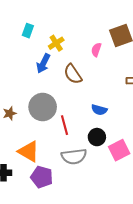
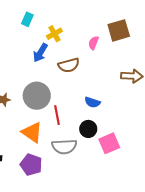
brown semicircle: (73, 74) -> (69, 65), turned -75
orange triangle: (29, 152) -> (32, 132), moved

